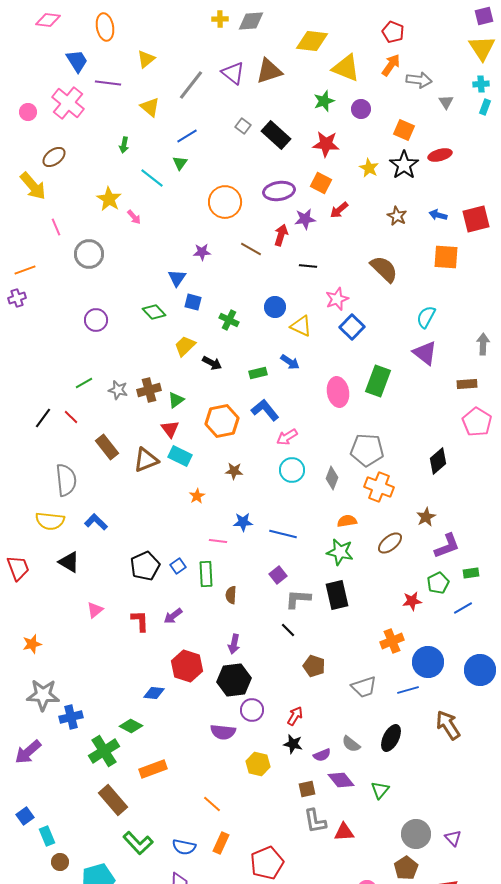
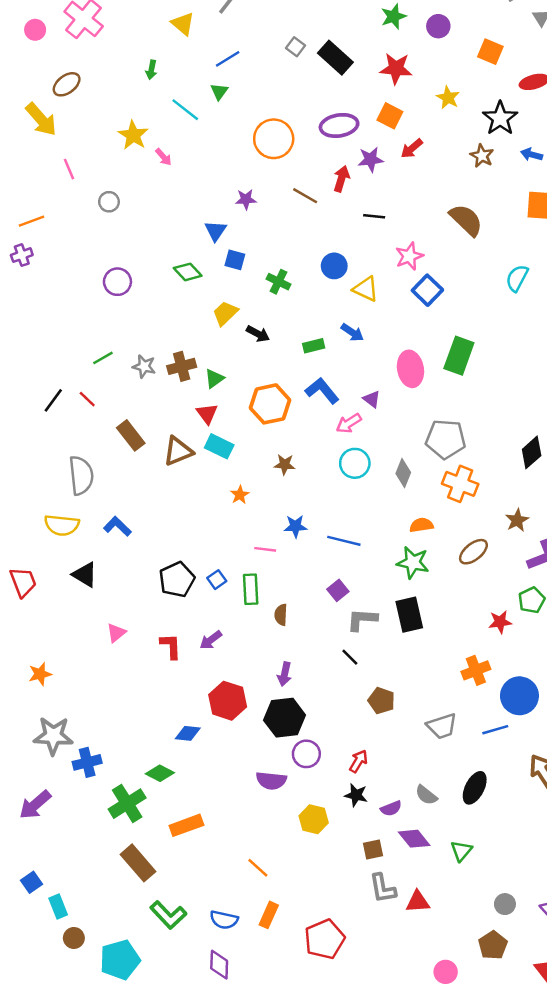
black star: (404, 165) -> (500, 118), moved
gray circle: (89, 254) -> (109, 202), size x0.6
purple triangle: (425, 353) -> (372, 399), moved, size x0.6
gray circle: (416, 834) -> (505, 904), size x0.6

